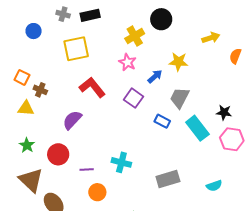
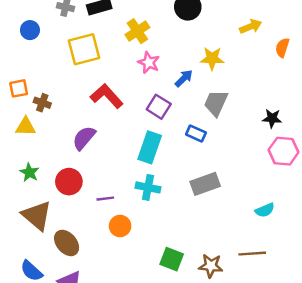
yellow cross: (135, 36) -> (137, 31), moved
orange square: (22, 77) -> (19, 88), turned -35
cyan rectangle: (197, 128) -> (150, 147), moved, turned 60
gray rectangle: (168, 179) -> (205, 184), moved

